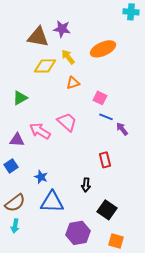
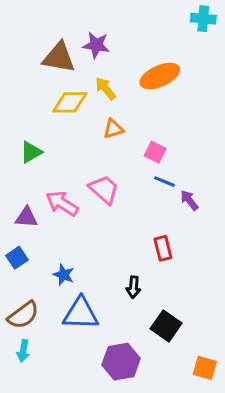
orange square: (116, 241) -> (205, 368), moved

